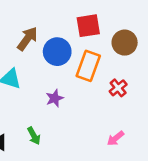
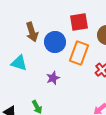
brown arrow: (27, 39) -> (32, 32), turned 126

